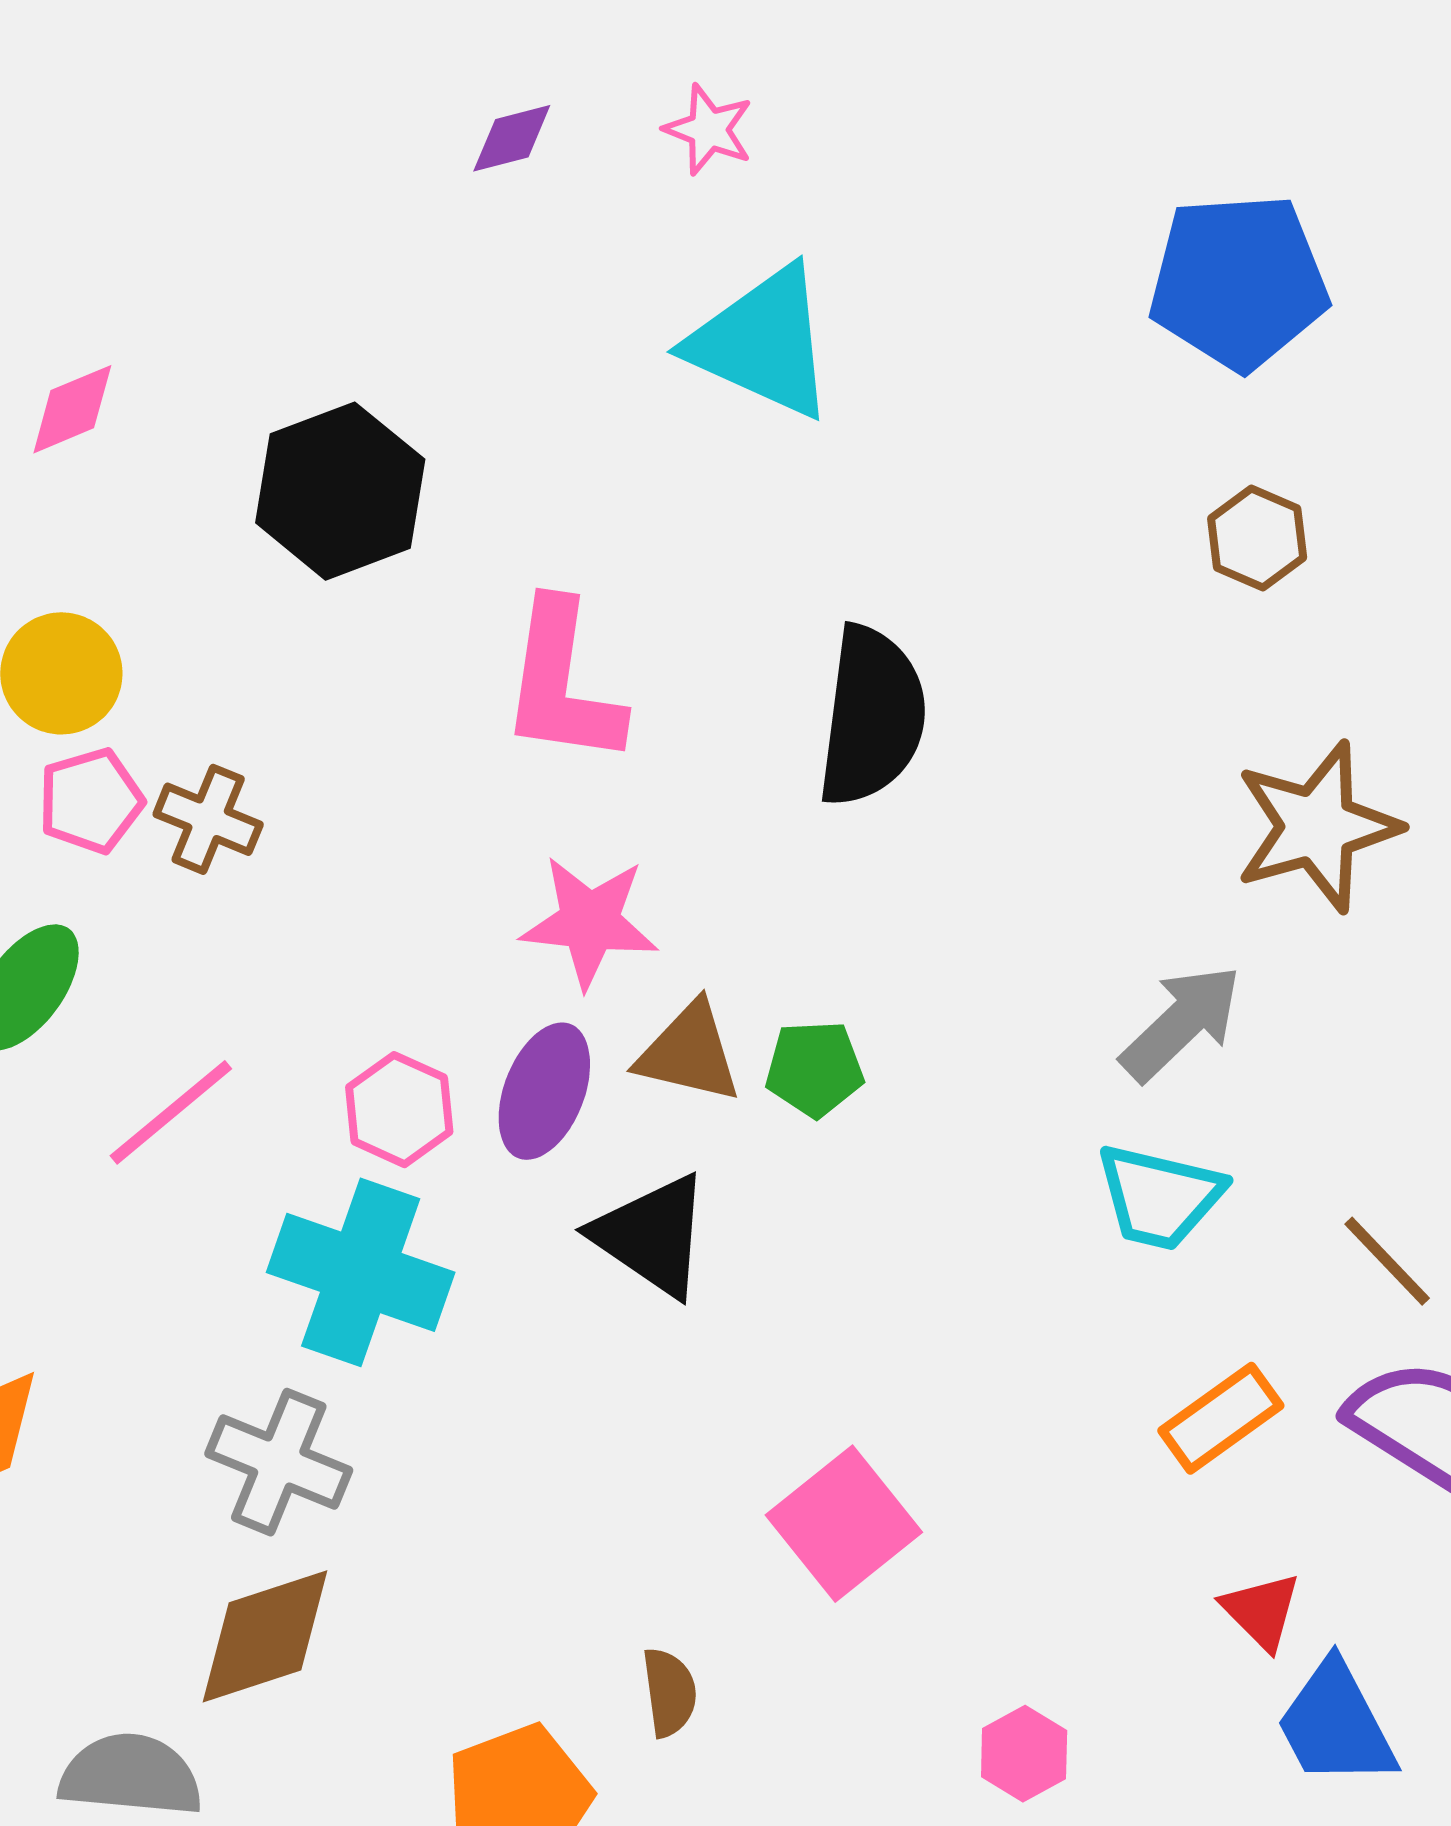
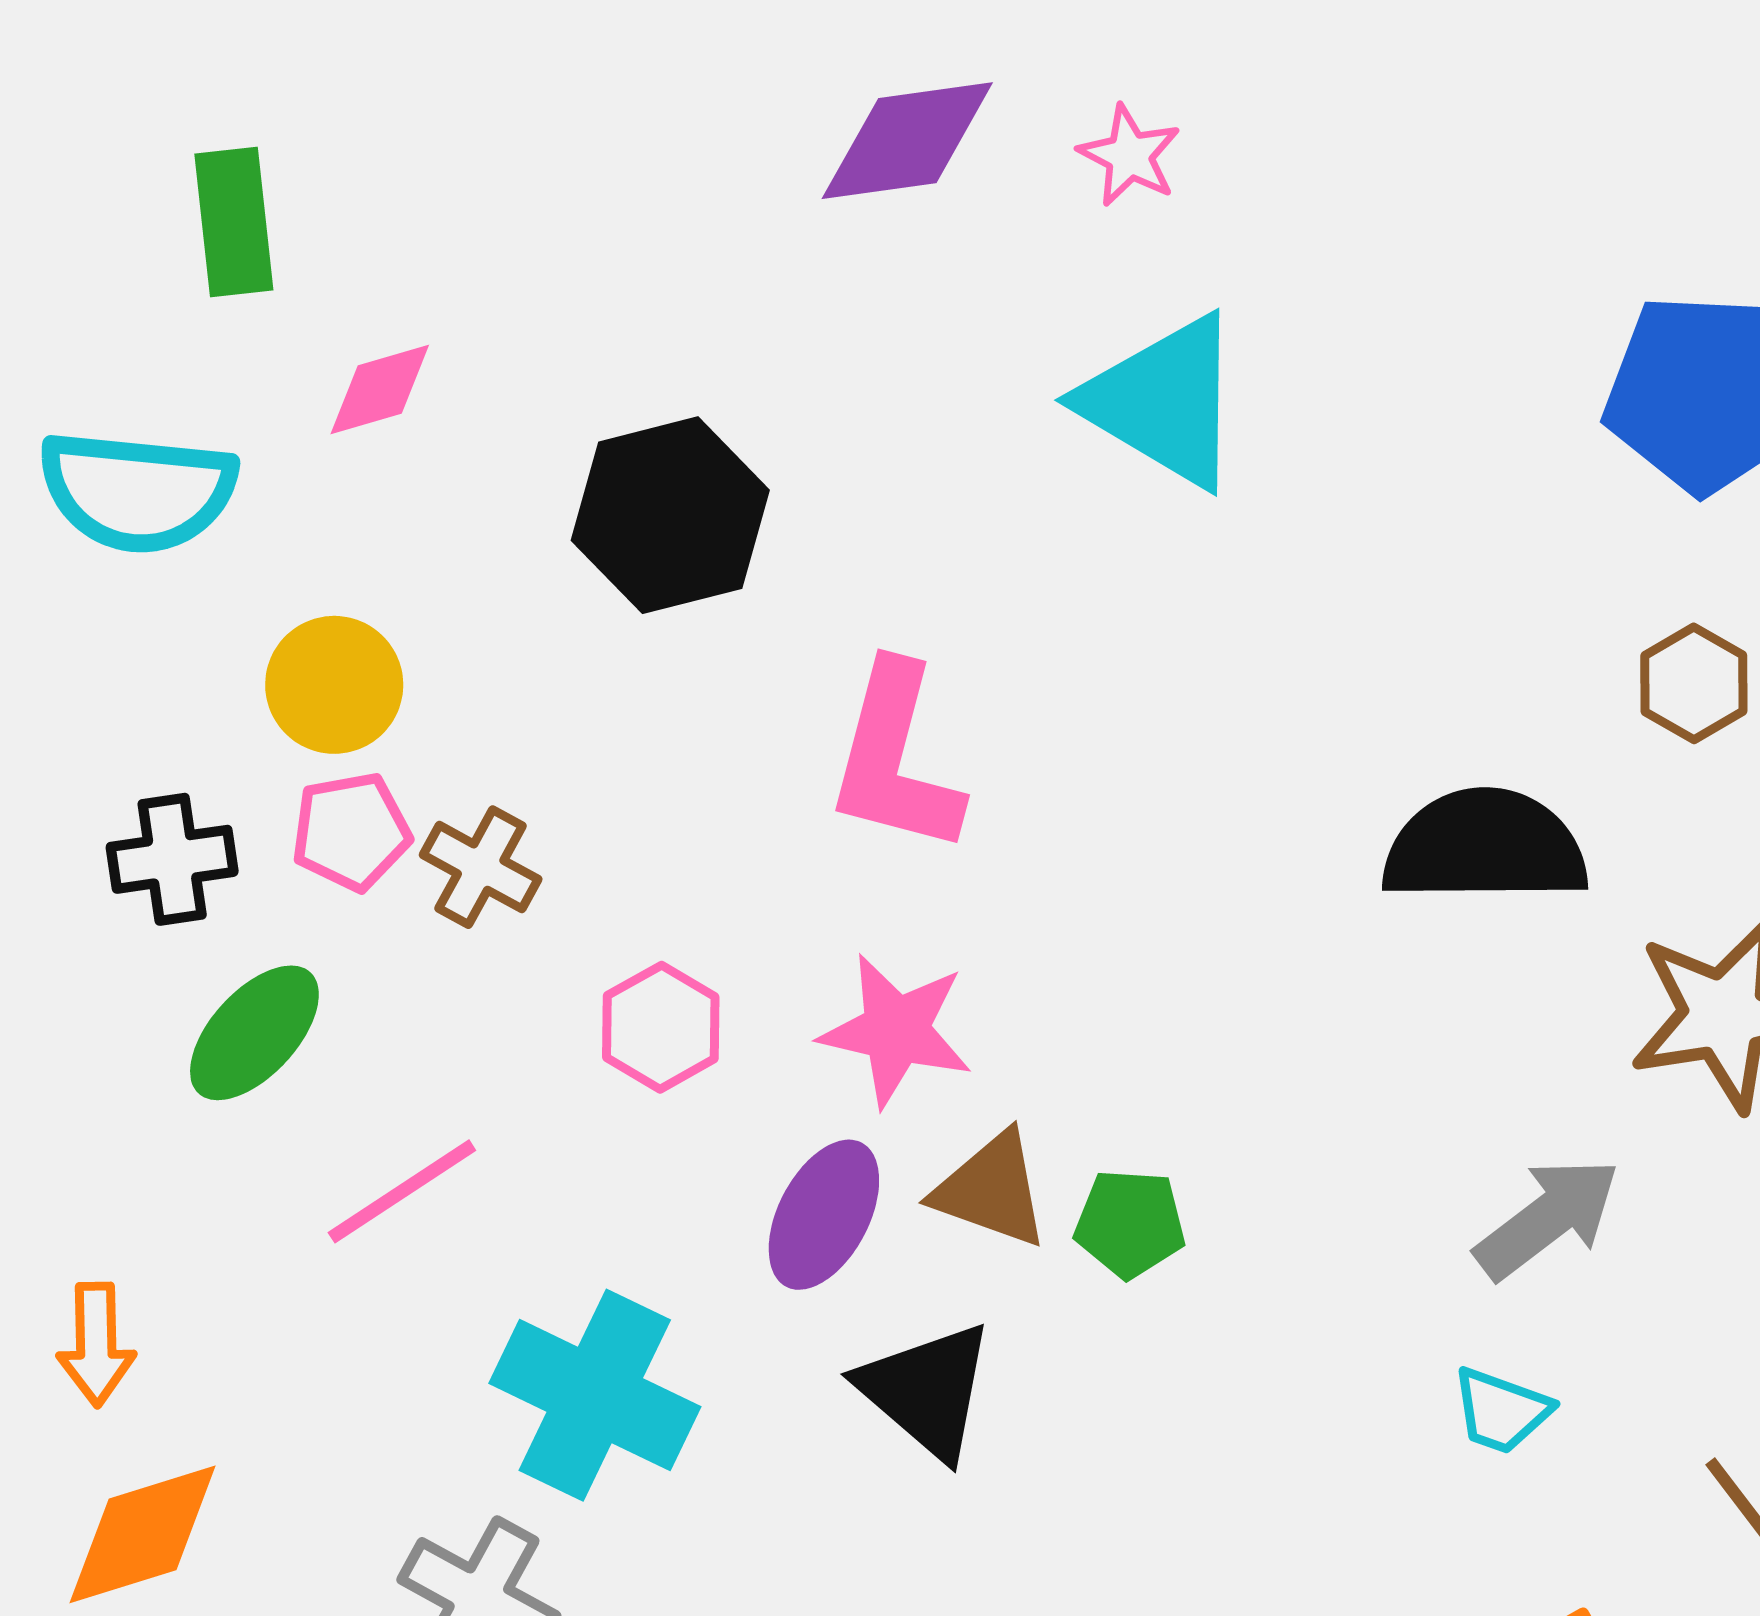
purple diamond: (512, 138) -> (907, 141), size x1.8
black semicircle: (872, 716) -> (1485, 847), moved, turned -104
pink hexagon: (399, 1110) -> (661, 1027), moved
cyan trapezoid: (1159, 1197) -> (1501, 1411), size x0.7

